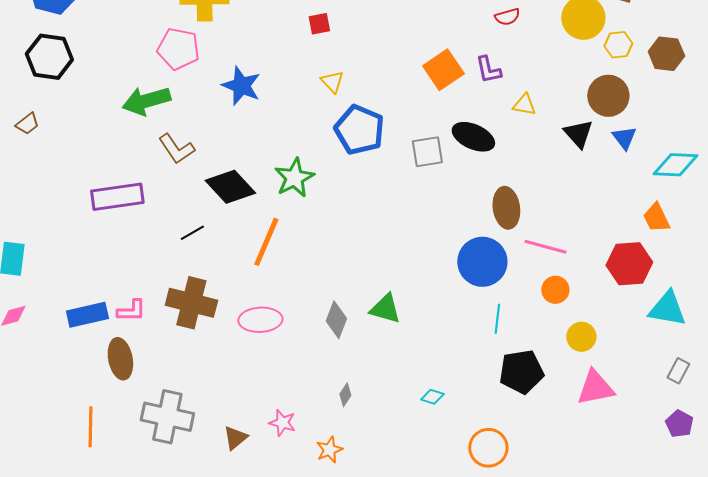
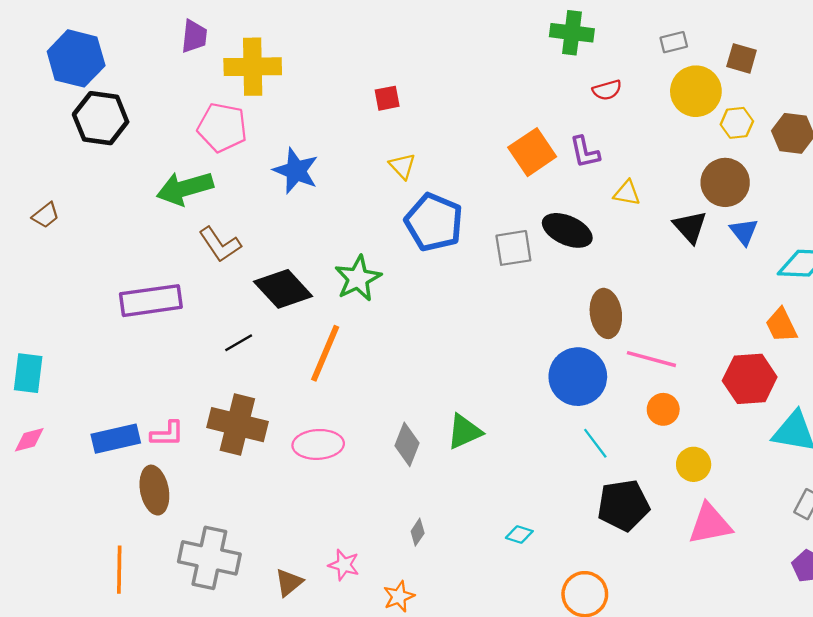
black hexagon: (49, 57) -> (101, 118), moved
green triangle: (385, 309) -> (464, 432), turned -40
cyan line: (497, 319) -> (595, 443), turned -44

